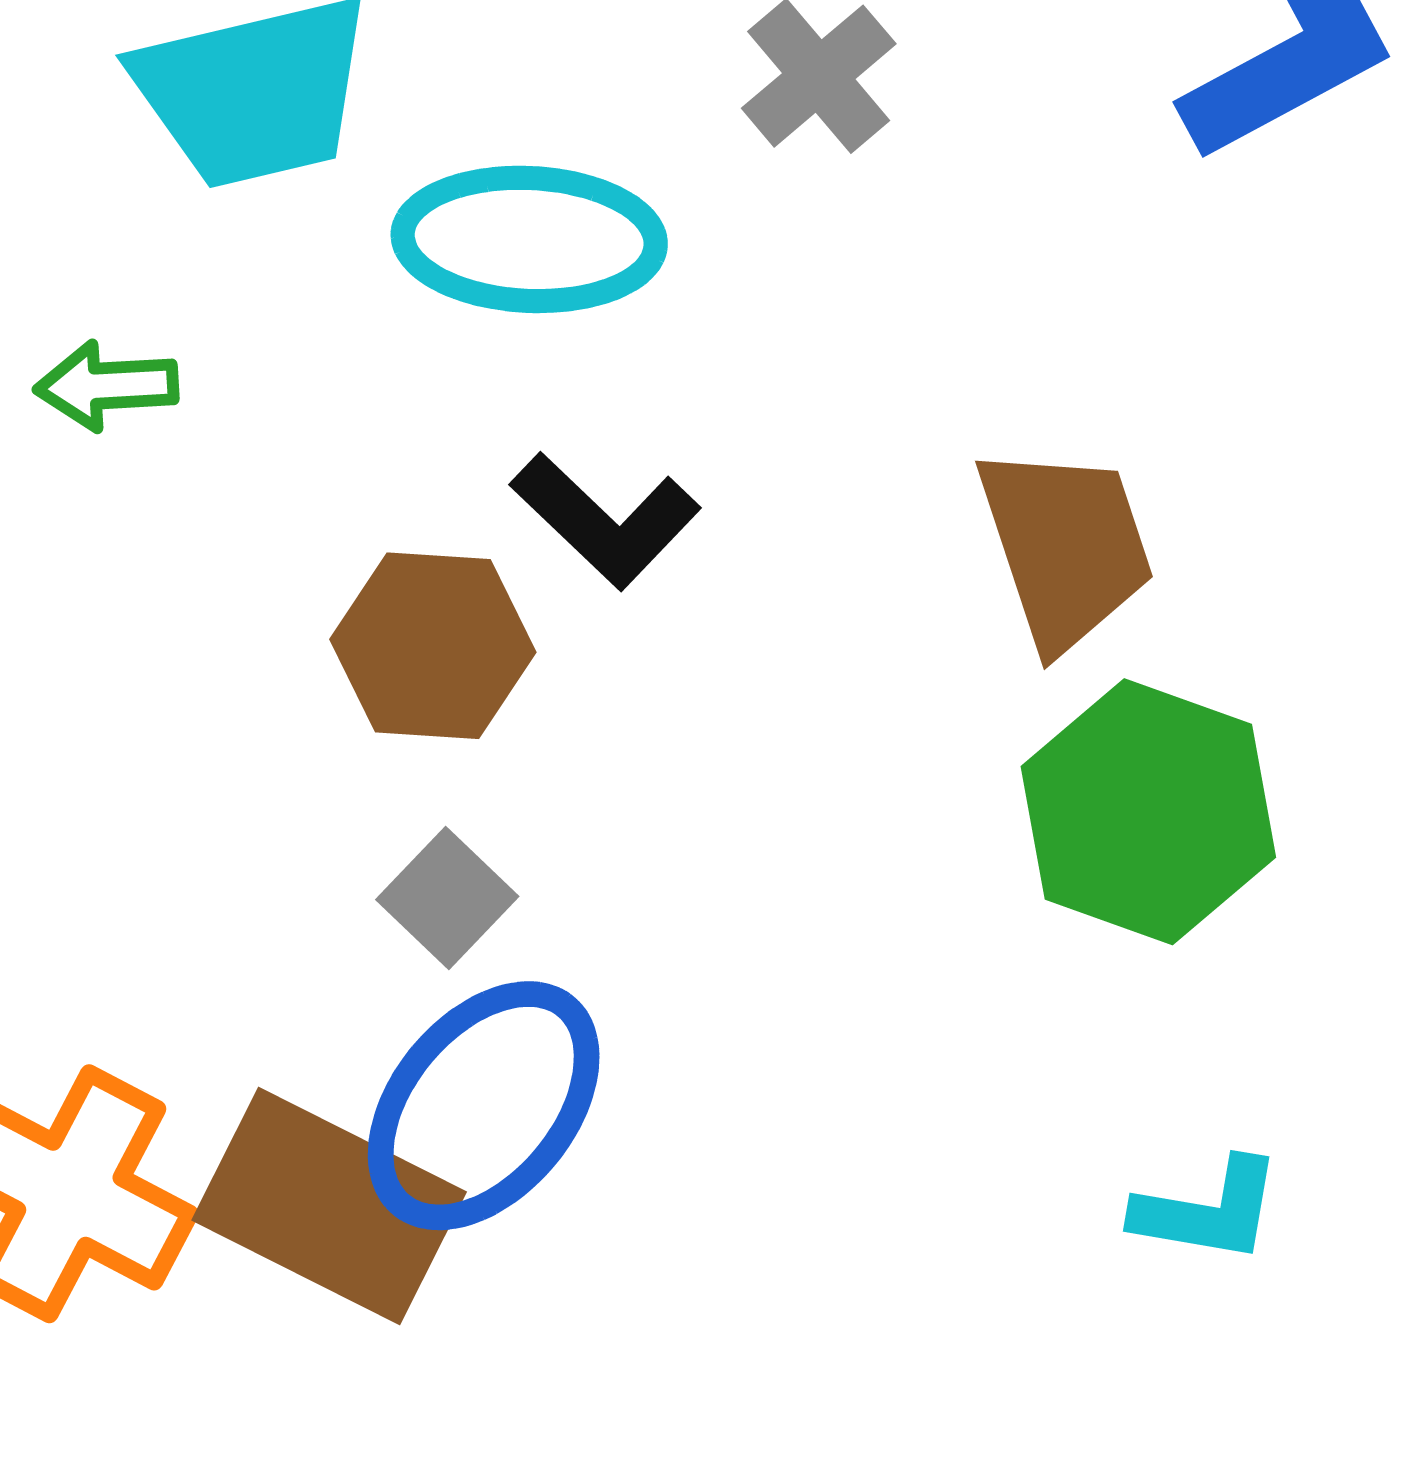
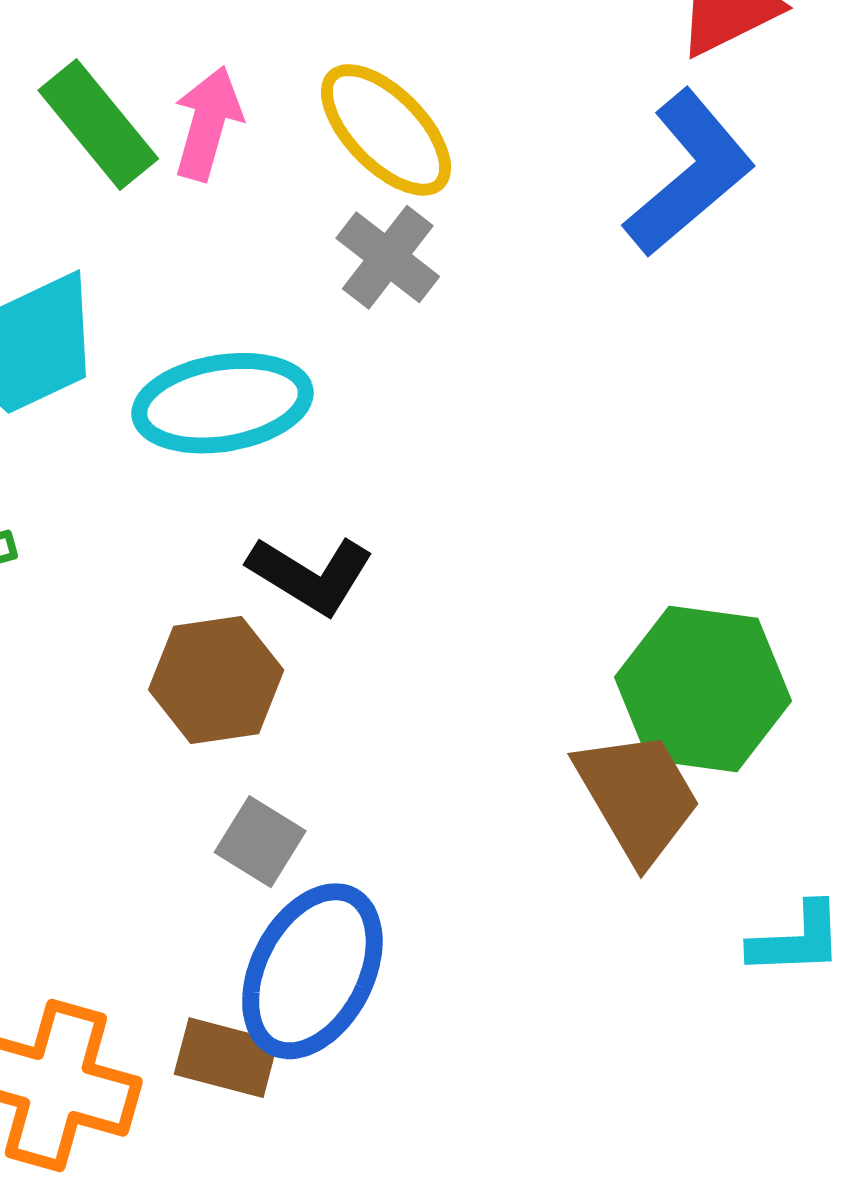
brown trapezoid: (1066, 547) -> (638, 797), moved
brown rectangle: (329, 1206) -> (226, 1058), size x0.6

